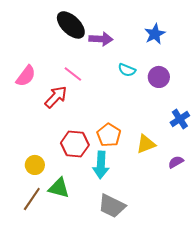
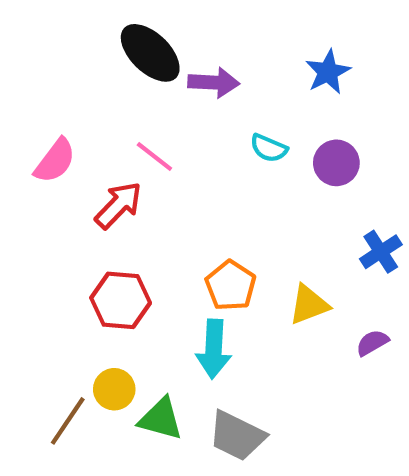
red hexagon: (75, 144) -> (121, 300), moved
yellow circle: (35, 165) -> (114, 389), moved
green triangle: (59, 188) -> (161, 419), moved

